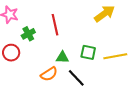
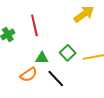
green square: (88, 52) -> (68, 53), turned 35

